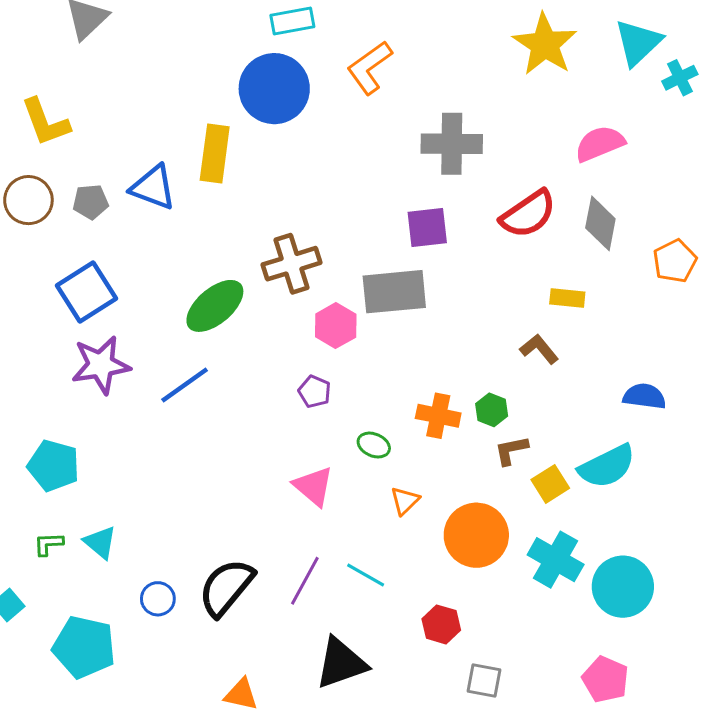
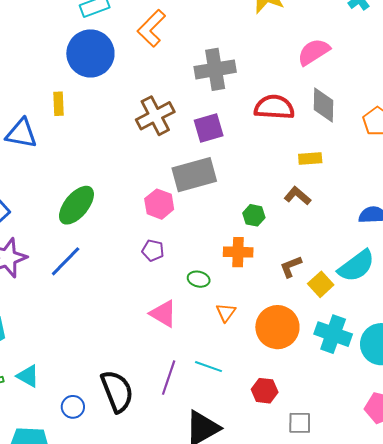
yellow rectangle: (215, 154) -> (58, 104), size x0.6
red semicircle: (528, 214) -> (274, 107), turned -132
brown cross: (292, 264) -> (155, 116), moved
green hexagon: (492, 410) -> (254, 215), moved
black semicircle: (226, 587) -> (117, 391), turned 129

